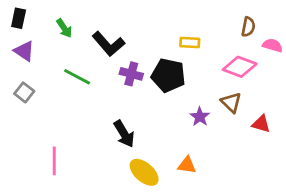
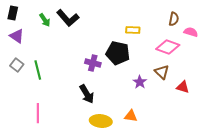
black L-shape: (108, 44) -> (68, 18), moved
purple cross: (131, 74) -> (93, 63), moved
green line: (77, 77) -> (38, 70), moved, turned 48
yellow ellipse: (144, 172) -> (101, 121), turned -35

